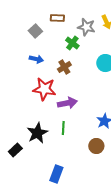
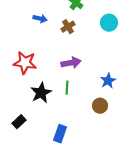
red star: (44, 89) -> (25, 63), moved
black rectangle: (15, 150) -> (19, 122), moved

